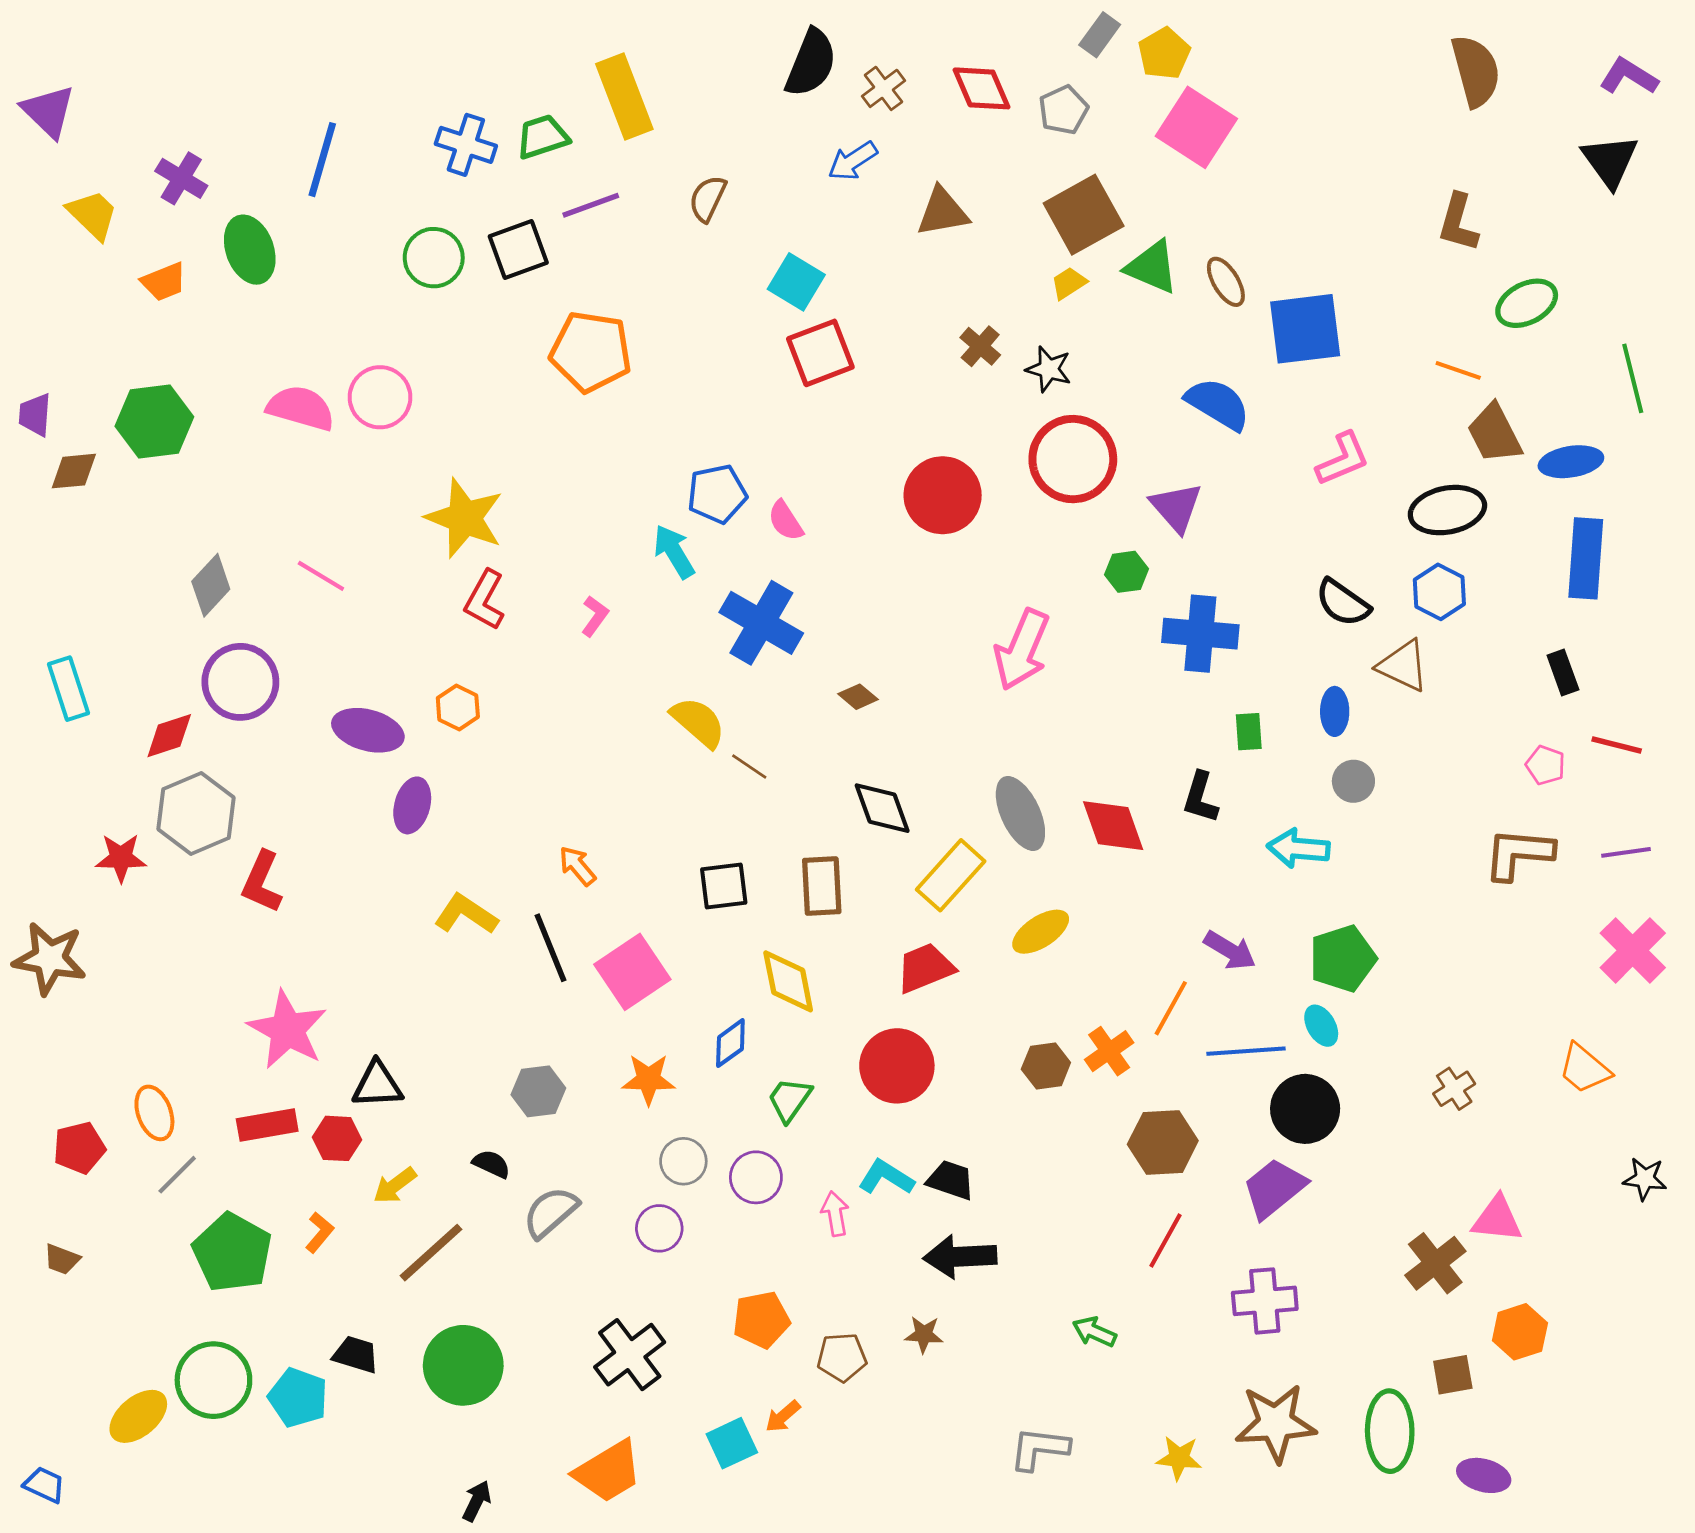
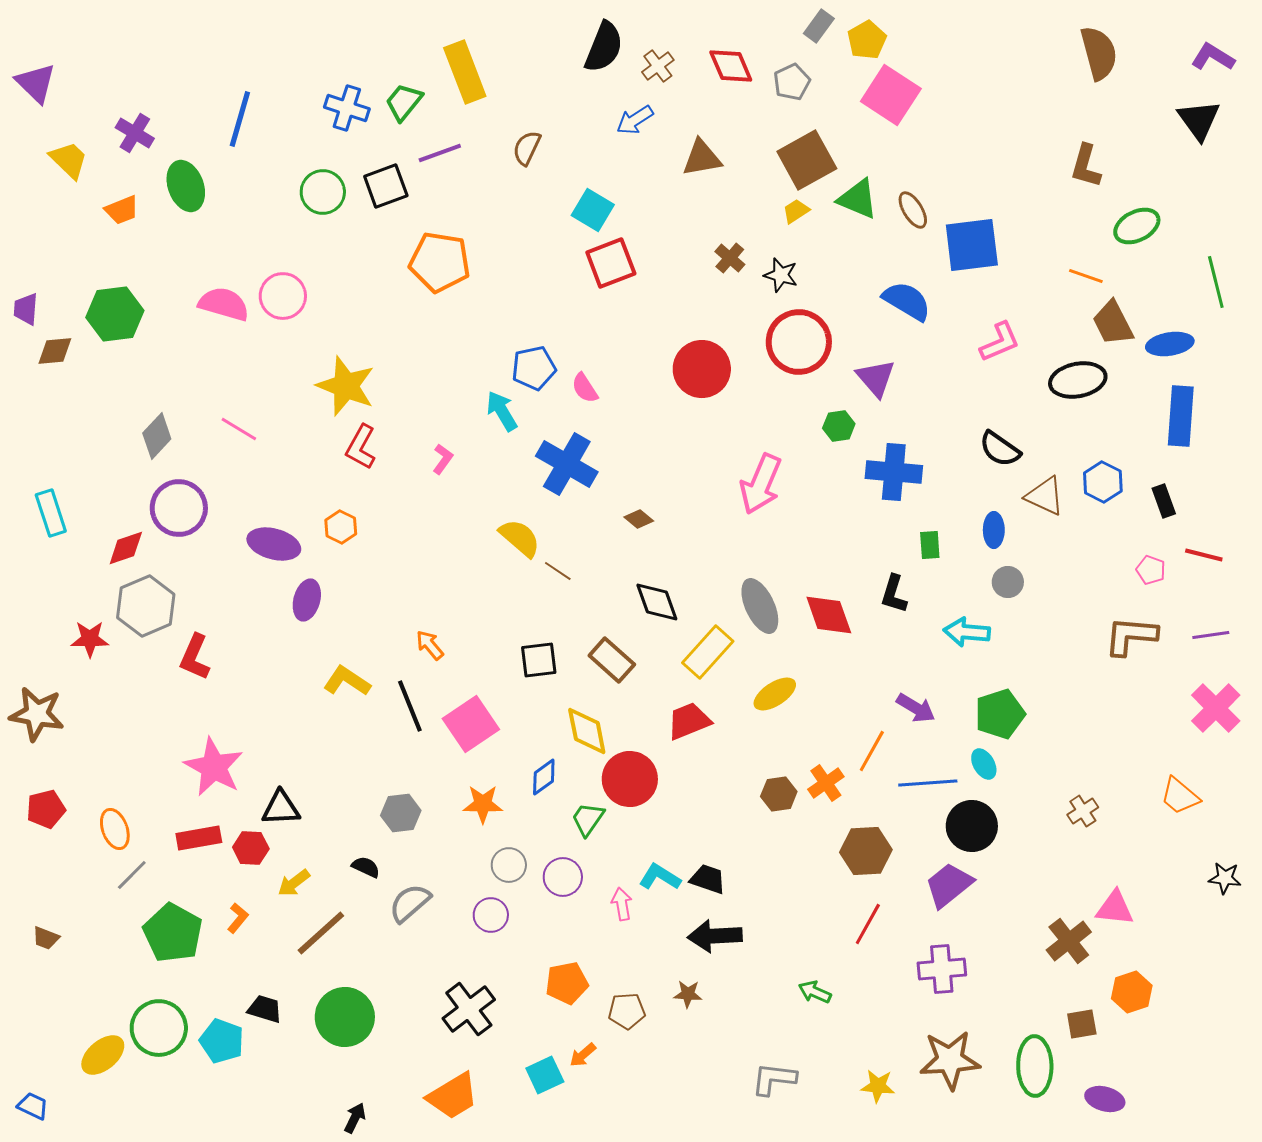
green trapezoid: (542, 137) -> (404, 102), turned -33
blue hexagon: (1439, 592) -> (1103, 482), moved
brown rectangle: (822, 886) -> (612, 660), turned -45
red circle: (897, 1066) -> (630, 779), moved
red pentagon: (79, 1148) -> (46, 809), moved

